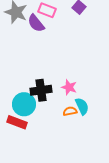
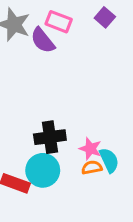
pink star: (69, 87) -> (90, 149), moved
cyan circle: (24, 104) -> (43, 170), moved

